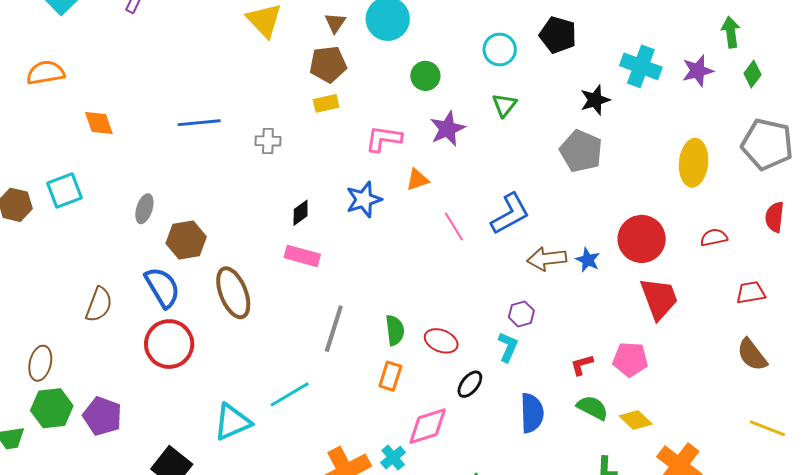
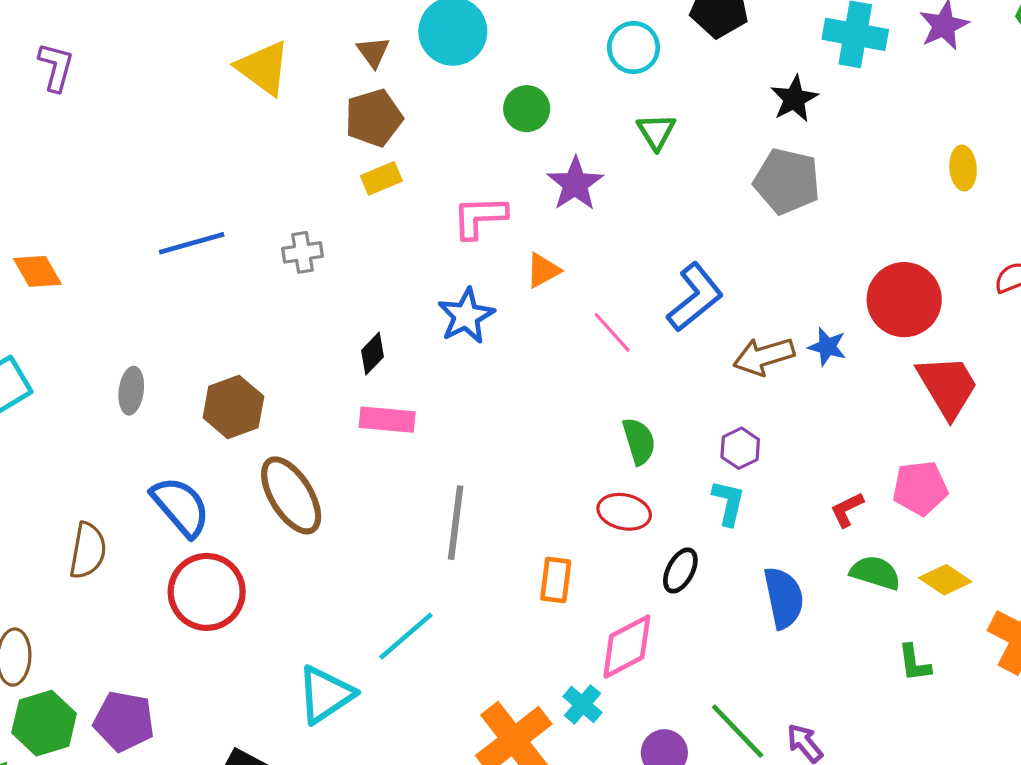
yellow ellipse: (694, 163) -> (963, 168), size x0.6
brown hexagon: (186, 240) -> (233, 407), moved
green semicircle: (395, 330) -> (639, 441), moved

